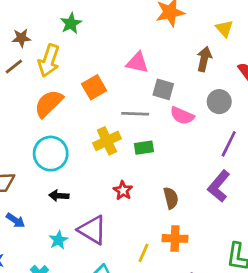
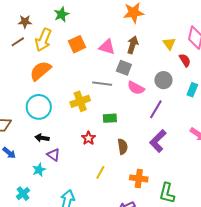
yellow triangle: (224, 29) -> (169, 44), moved
brown arrow: (204, 59) -> (133, 45), moved
orange square: (94, 87) -> (77, 44), moved
purple line: (229, 144) -> (156, 109), moved
green rectangle: (144, 148) -> (110, 118), moved
purple triangle: (92, 230) -> (53, 155), moved, size x0.6
orange cross: (175, 238) -> (139, 178), moved
yellow line: (143, 253) -> (100, 172), moved

